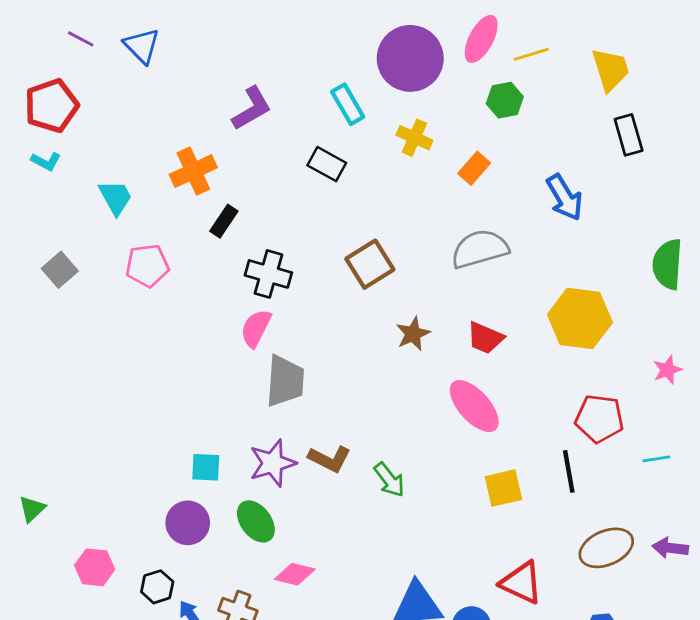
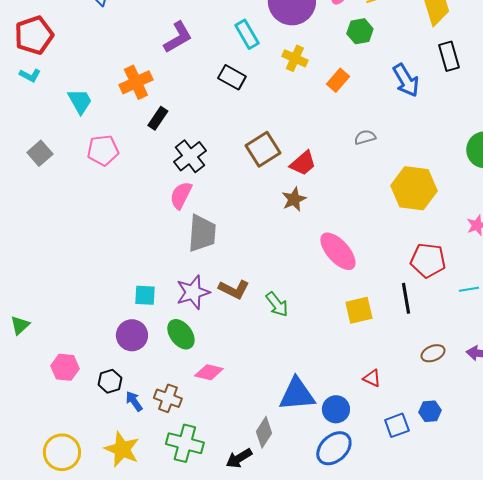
blue arrow: (565, 197) -> (406, 80), moved
gray semicircle: (480, 249) -> (365, 137), moved, size x0.5
black cross: (268, 274) -> (190, 156), turned 36
red trapezoid: (485, 338) -> (303, 163), moved, turned -64
brown ellipse: (606, 548) -> (433, 353), size x0.6
red triangle: (521, 583) -> (372, 378), size x0.6

